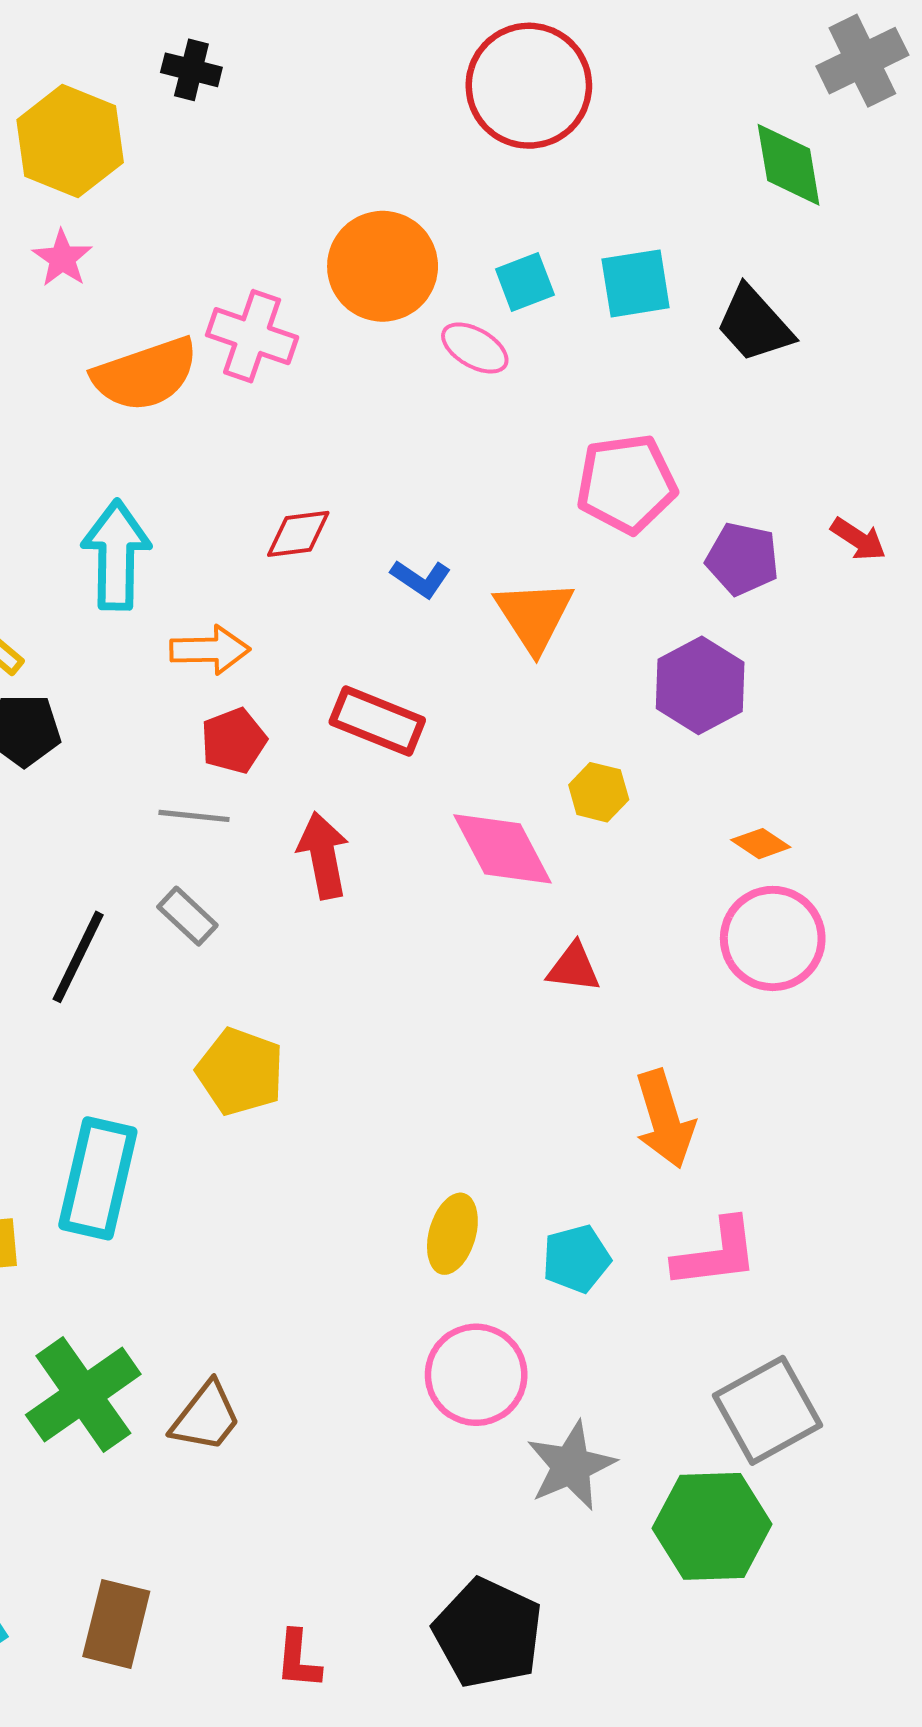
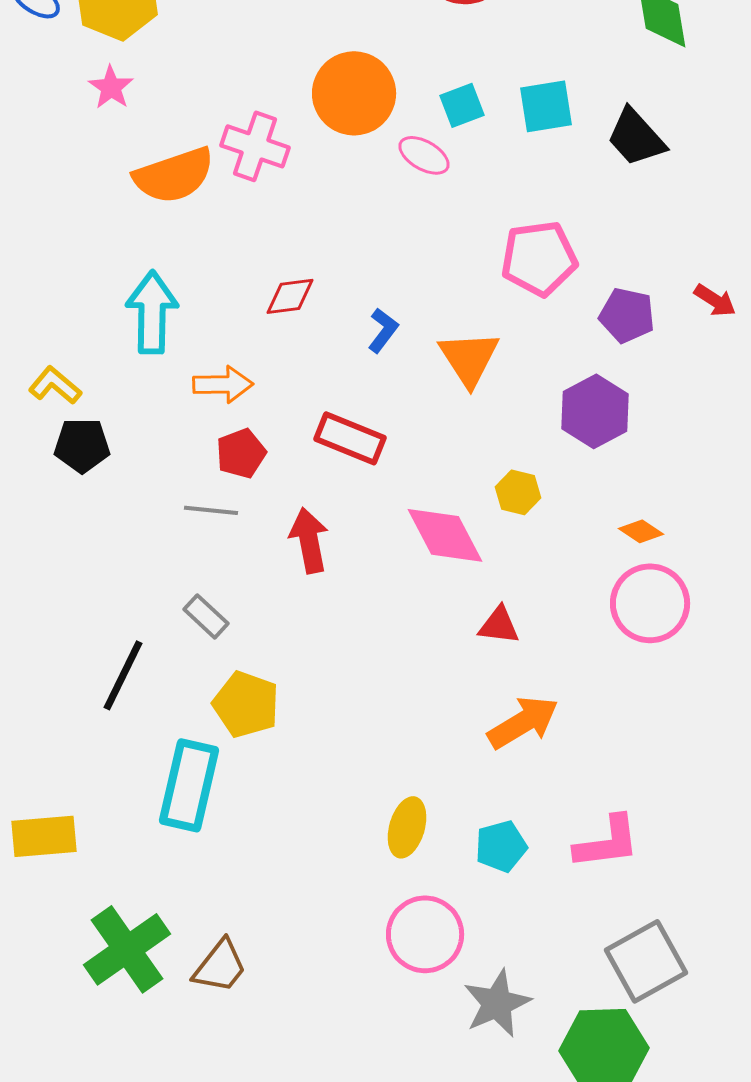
blue L-shape: (421, 579) -> (383, 330), turned -87
gray rectangle: (187, 916) -> (206, 616), moved
black line: (78, 957) -> (123, 675), moved
orange arrow: (665, 1119) -> (523, 722), moved, turned -104
cyan rectangle: (98, 1178) -> (189, 785), moved

